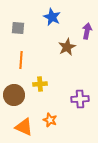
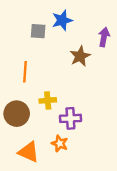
blue star: (52, 17) -> (62, 20), turned 30
gray square: (18, 28) -> (38, 31), moved
purple cross: (80, 99) -> (70, 118), moved

